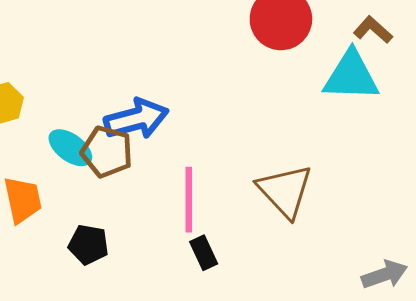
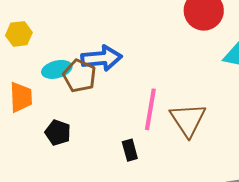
cyan ellipse: (70, 148) -> (57, 69), turned -60
pink line: (189, 200) -> (150, 109), moved

